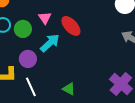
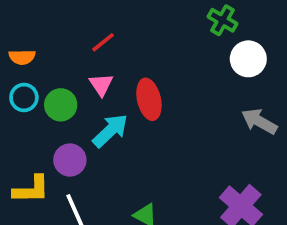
red ellipse: (71, 26) -> (149, 99), turned 30

